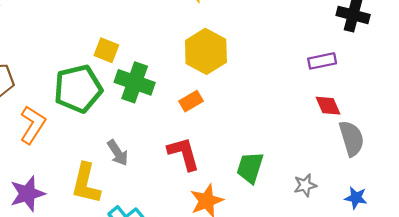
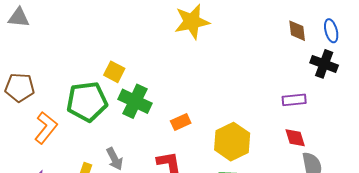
yellow hexagon: (206, 51) -> (232, 142), moved

